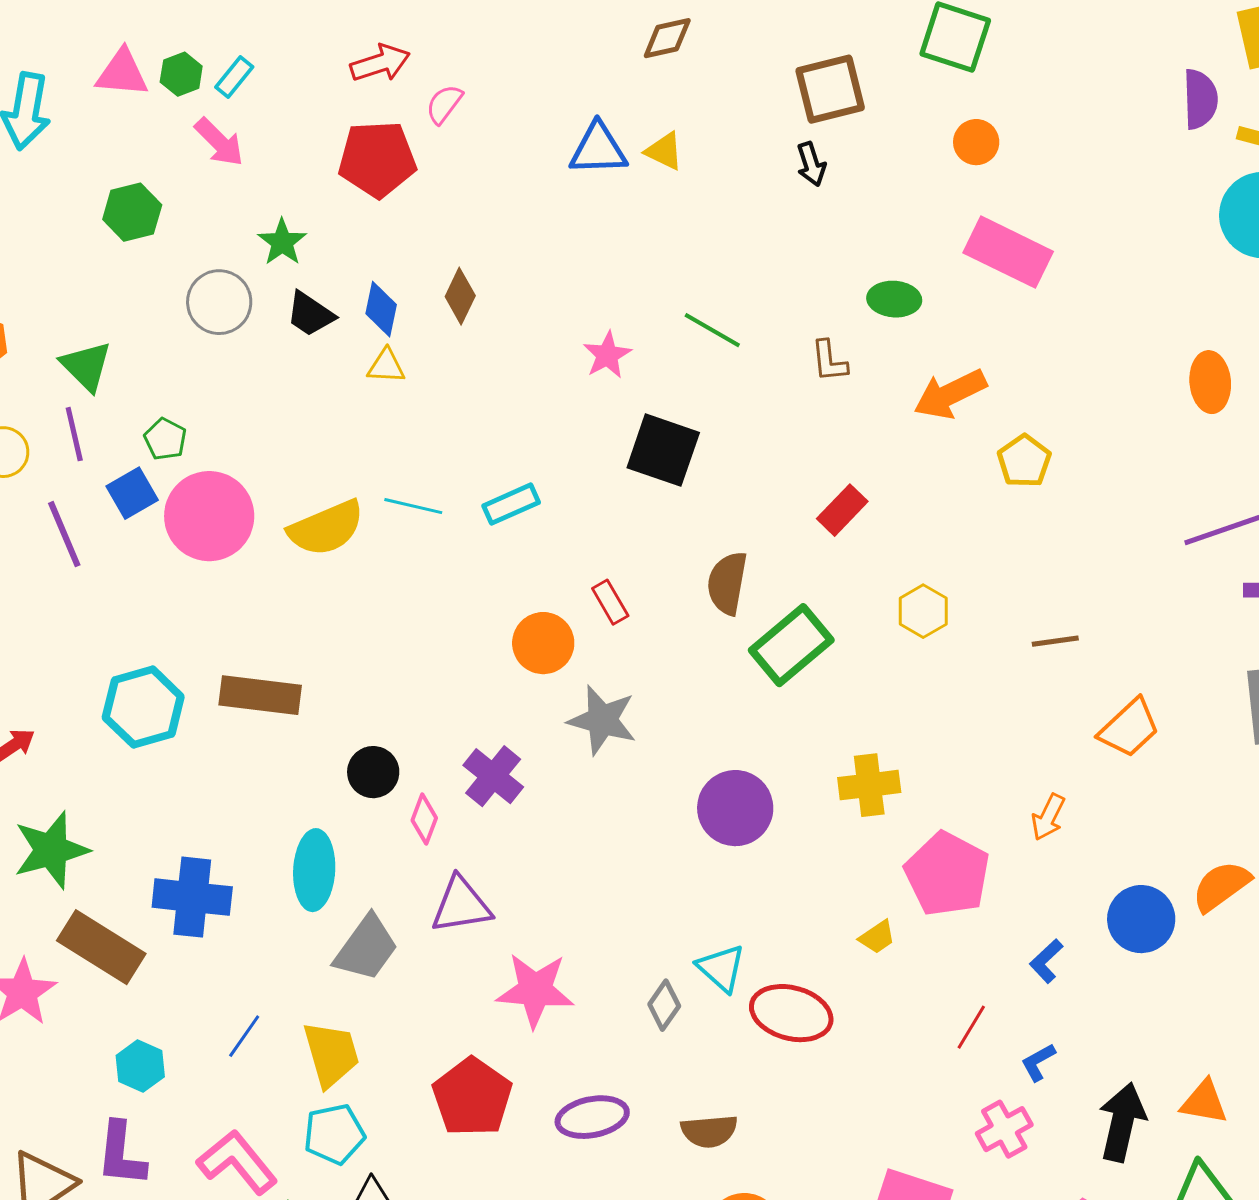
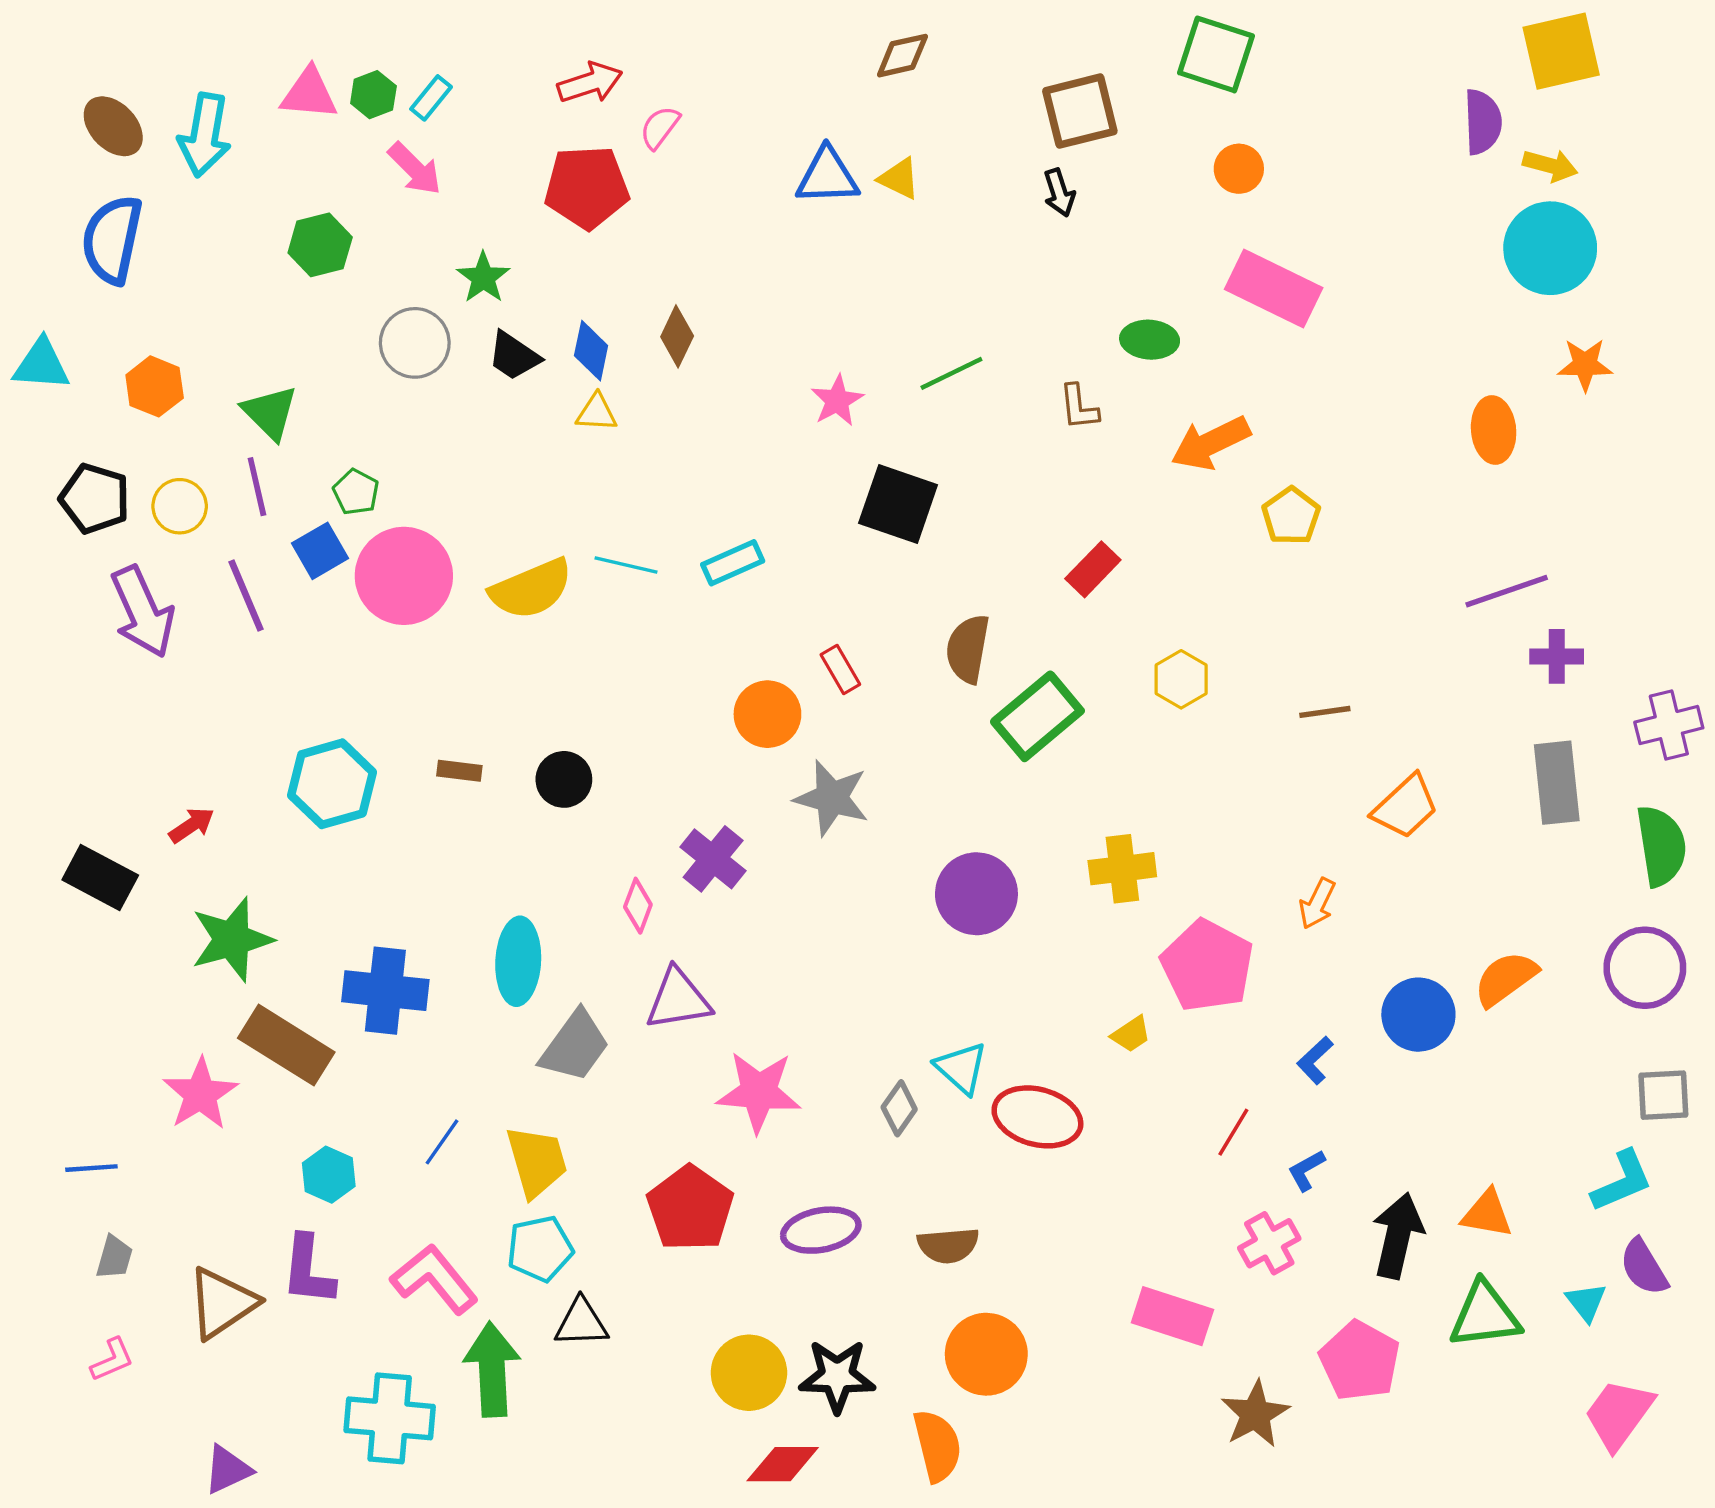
green line: (712, 330) -> (951, 373), turned -56
brown rectangle: (260, 695) -> (459, 771), size x0.5
black circle: (373, 772) -> (564, 779), moved

